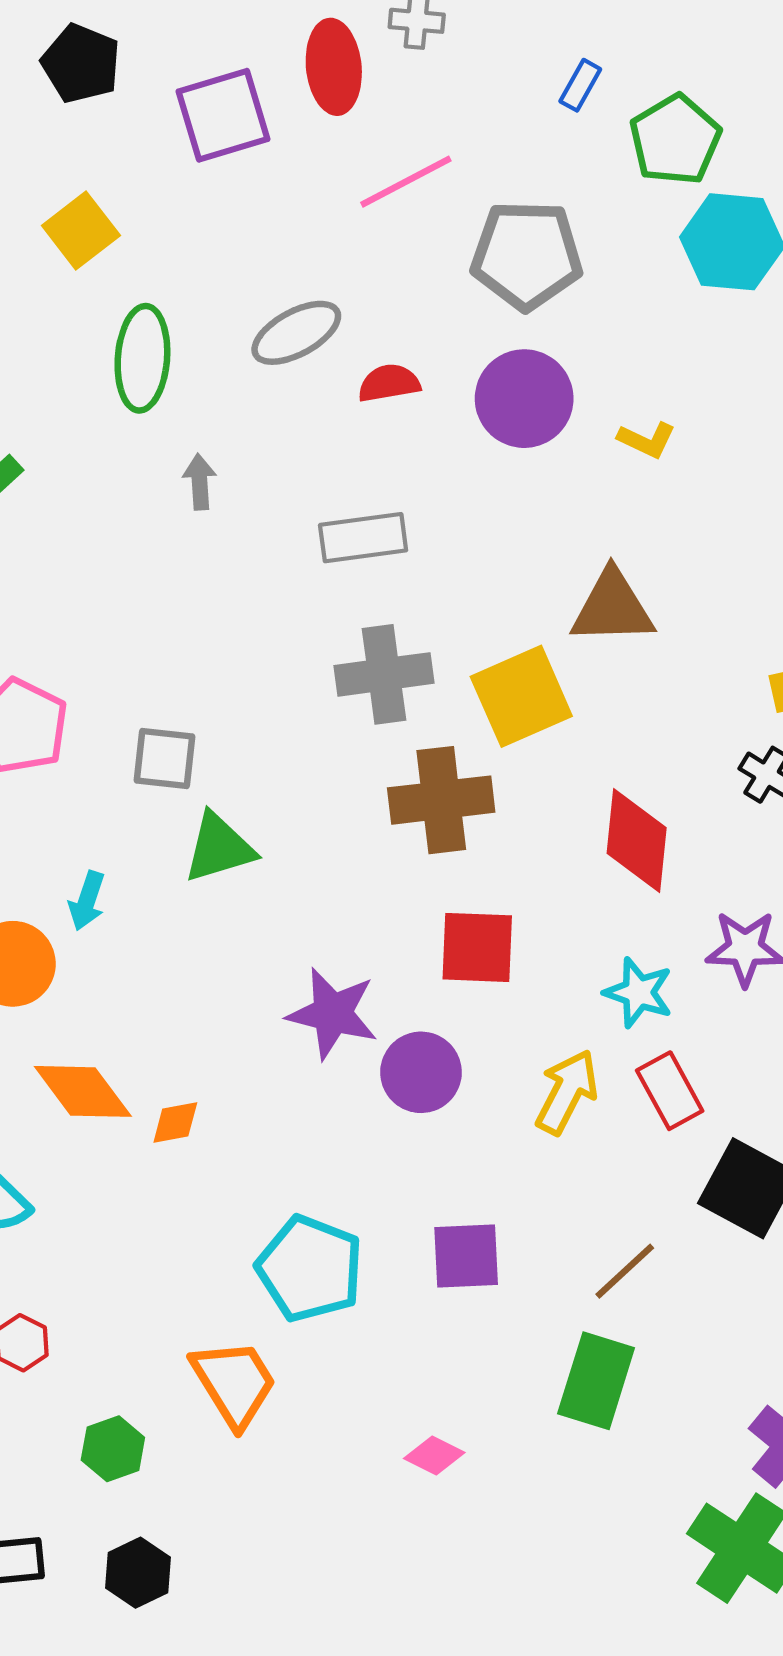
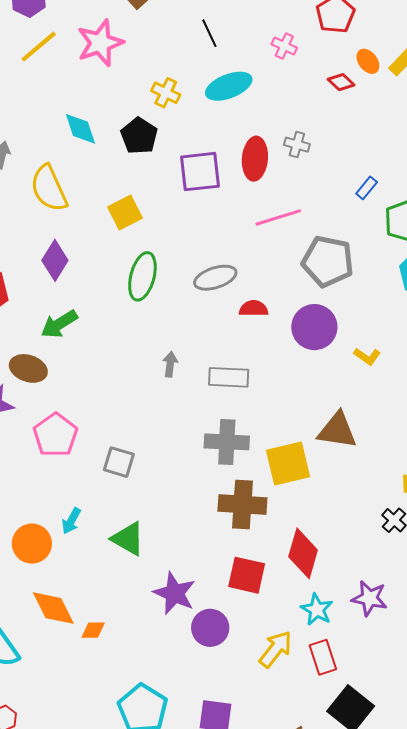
gray arrow: (200, 482) -> (170, 364), moved
red diamond: (637, 841) -> (303, 553), moved
green triangle: (219, 848) -> (128, 539), moved, turned 36

